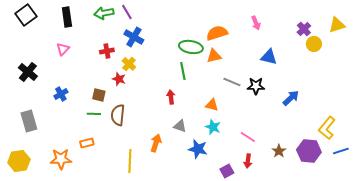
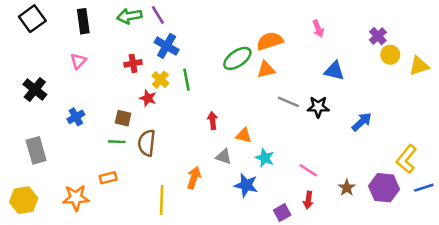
yellow triangle: (337, 25) -> (419, 66), moved
green ellipse: (191, 47) -> (237, 58), turned -45
green line: (183, 71) -> (186, 80), moved
orange triangle: (212, 105) -> (244, 135), moved

